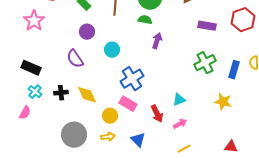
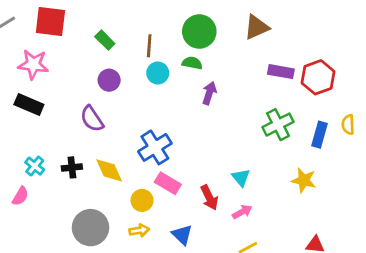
red hexagon: (243, 20) -> (318, 77), moved
pink star: (34, 21) -> (33, 64), turned -30
cyan circle: (112, 50) -> (158, 73), moved
black rectangle: (31, 68) -> (29, 104), moved
blue cross: (132, 79) -> (155, 147), moved
cyan triangle: (179, 100) -> (241, 177), turned -48

